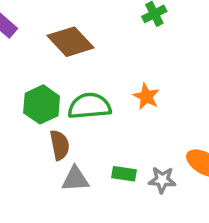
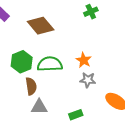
green rectangle: (124, 174) -> (76, 115), moved, turned -32
gray star: (162, 180) -> (88, 80), moved

